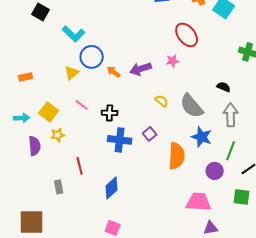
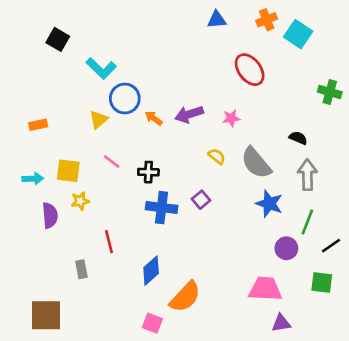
pink star: (173, 61) -> (231, 118), moved
yellow square: (49, 112) -> (68, 171), turned -30
orange semicircle: (177, 156) -> (185, 297), moved, turned 40

